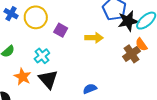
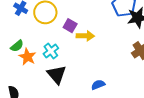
yellow arrow: (94, 38) -> (85, 36), moved
orange star: (23, 77) -> (27, 57), moved

